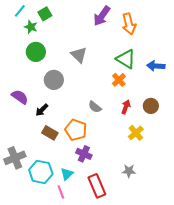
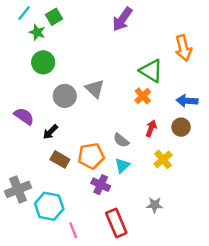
orange arrow: (129, 24) -> (183, 48), moved
gray triangle: (79, 55) -> (95, 89), moved
blue arrow: (156, 66) -> (187, 101), moved
gray semicircle: (95, 107) -> (121, 140), moved
orange pentagon: (76, 130) -> (91, 156), turned -30
cyan triangle: (67, 174) -> (122, 165), moved

